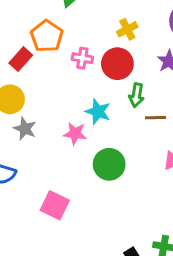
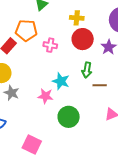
yellow cross: (127, 29) -> (77, 18), moved, turned 32
orange pentagon: (47, 36) -> (26, 30), turned -30
red circle: (117, 64) -> (83, 39), moved

